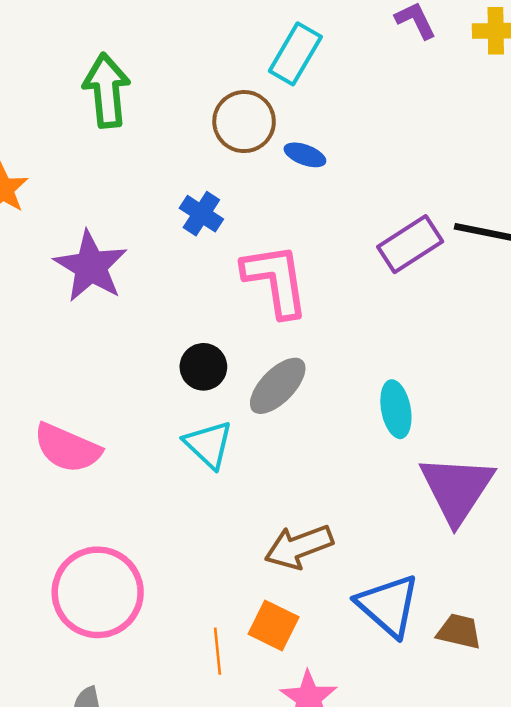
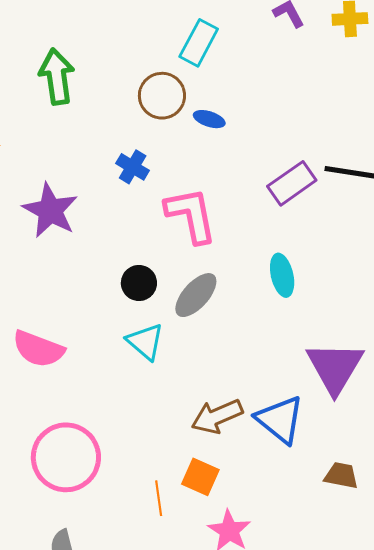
cyan ellipse: (396, 409) -> (282, 275), moved
blue triangle: (388, 605) -> (280, 420), moved

